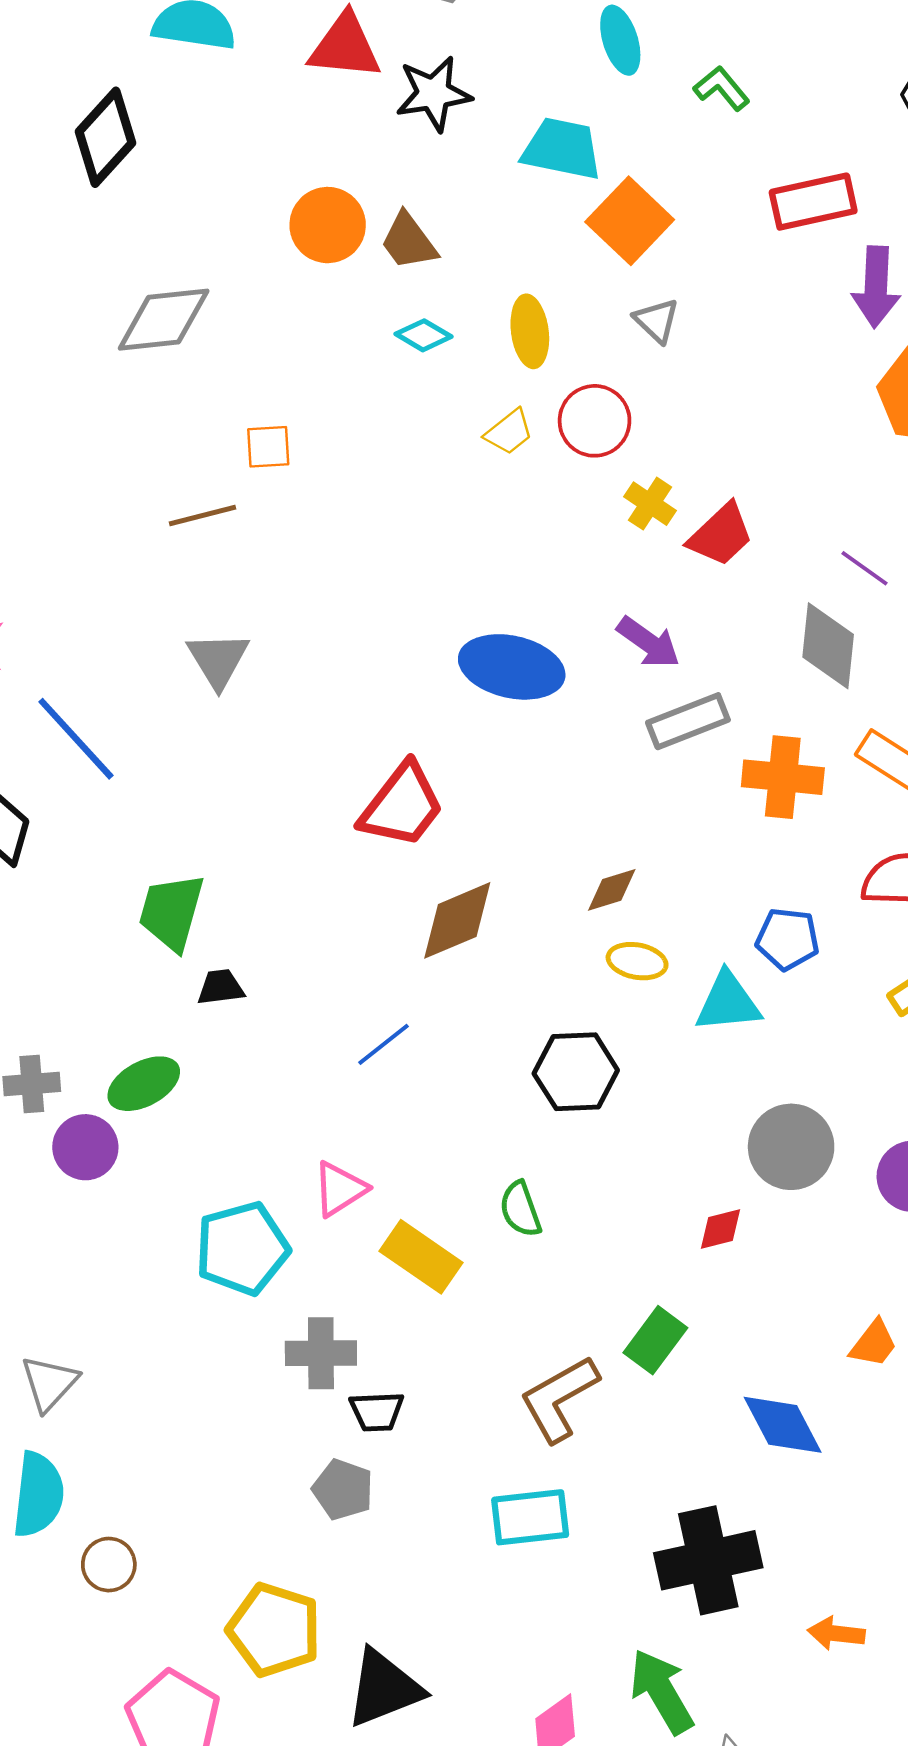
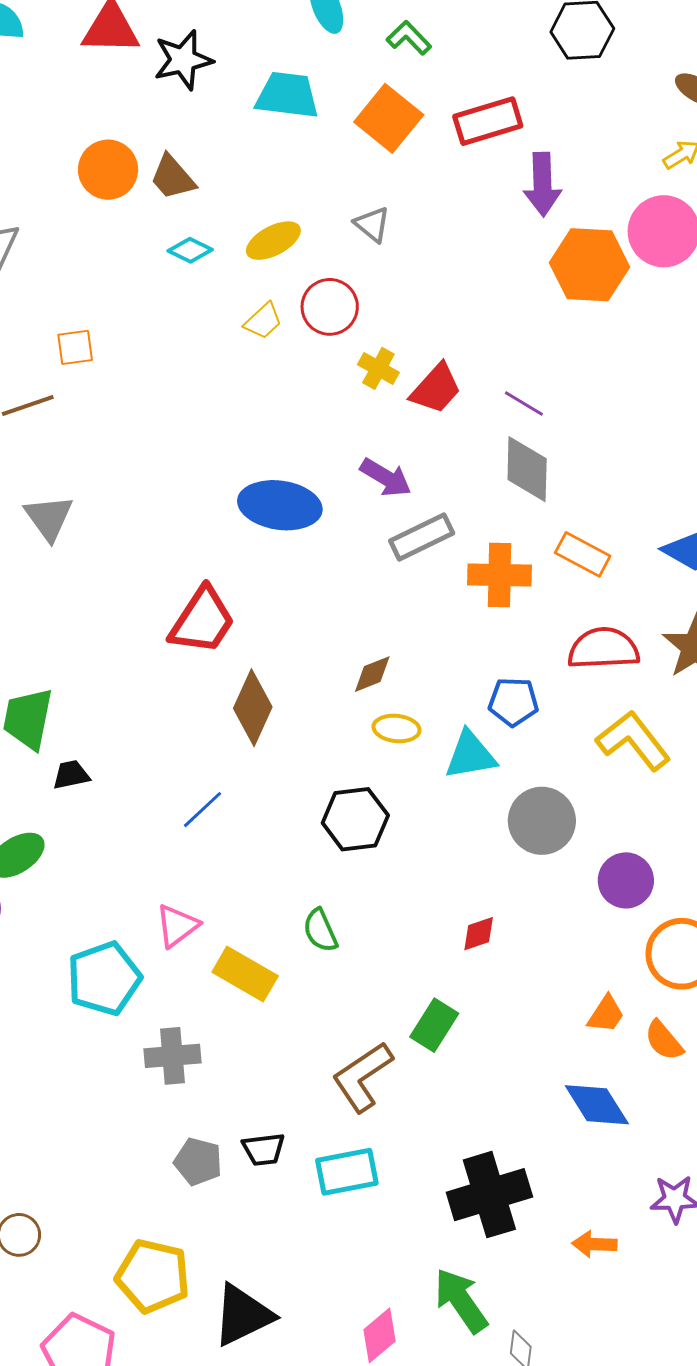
orange square: (630, 221) -> (389, 118), moved
yellow ellipse: (530, 331) -> (273, 241), turned 74
purple line: (864, 568) -> (524, 404), moved
brown diamond: (457, 920) -> (253, 708), turned -38
gray circle: (791, 1147) -> (542, 821), moved
black trapezoid: (377, 1412) -> (264, 1149), moved
blue diamond: (783, 1425) -> (597, 1105), moved

